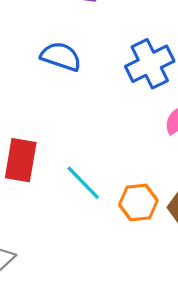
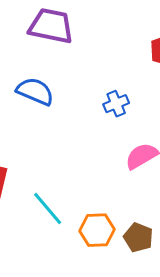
blue cross: (150, 64) -> (116, 104), size x0.6

